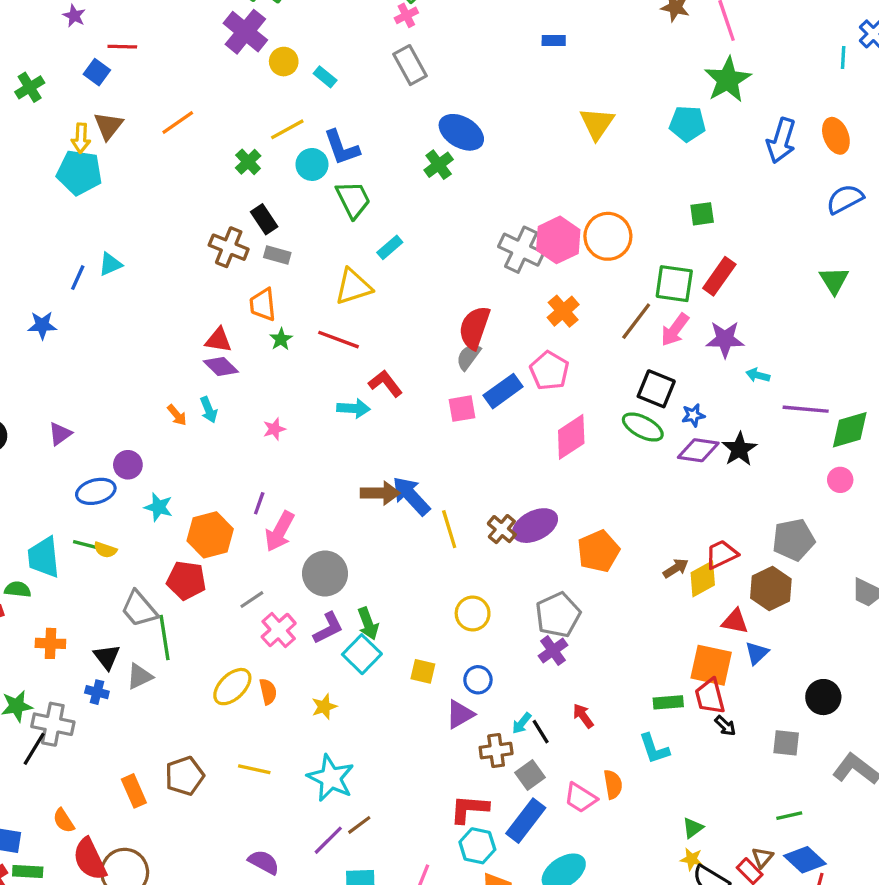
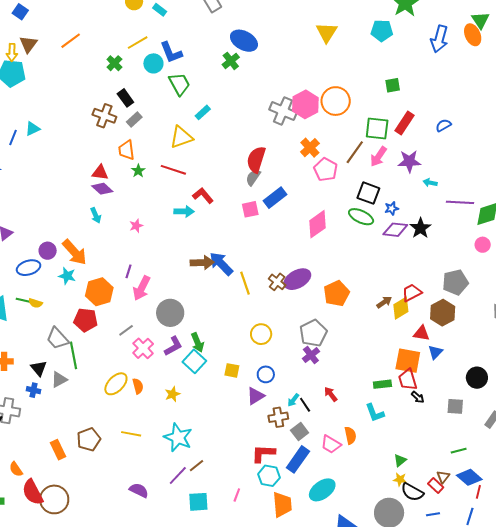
blue semicircle: (845, 199) -> (443, 125), moved, size x0.7
gray rectangle: (277, 255) -> (134, 119), turned -56
green triangle: (834, 280) -> (481, 20), moved
pink pentagon: (549, 371) -> (326, 170), moved
orange arrow: (177, 415) -> (74, 252), moved, size x2.0

